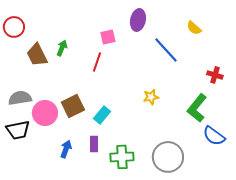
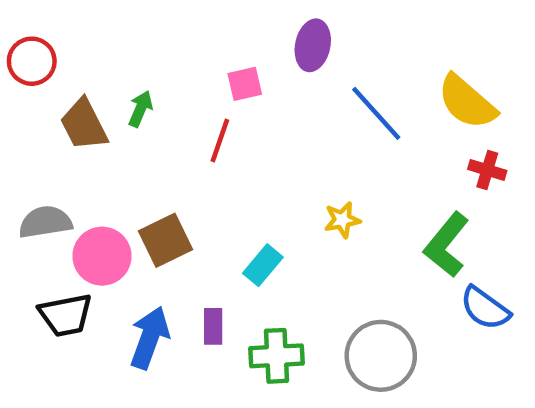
yellow semicircle: (194, 28) -> (467, 102), moved, size x1.8
cyan rectangle: (102, 115) -> (263, 265), moved
black trapezoid: (18, 130) -> (66, 315), moved
blue arrow: (66, 149) -> (150, 338), size x1.5

